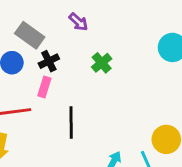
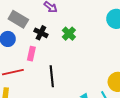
black cross: (49, 61) -> (41, 33), moved, turned -32

